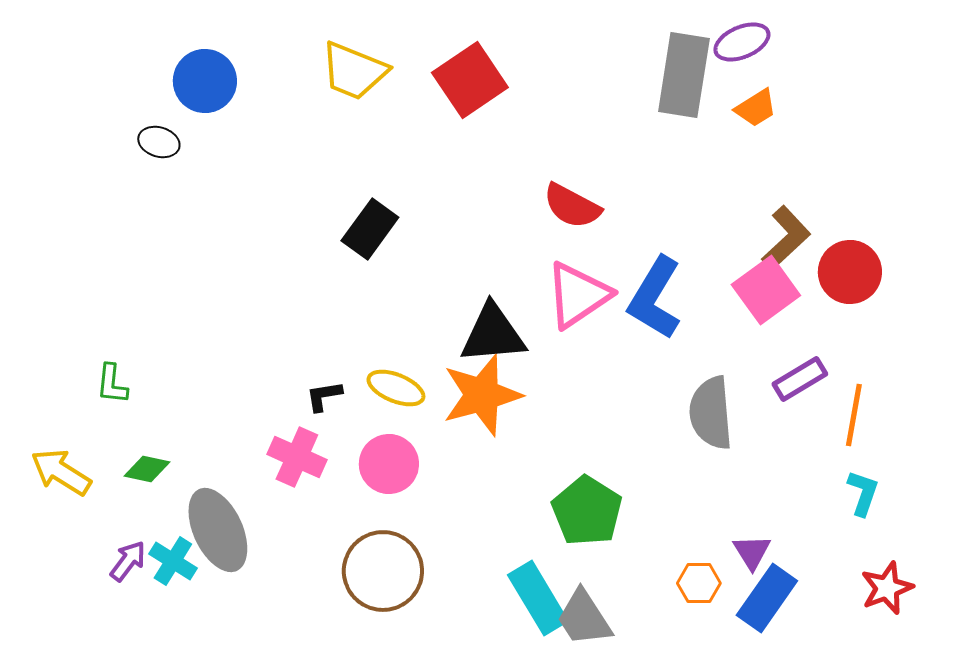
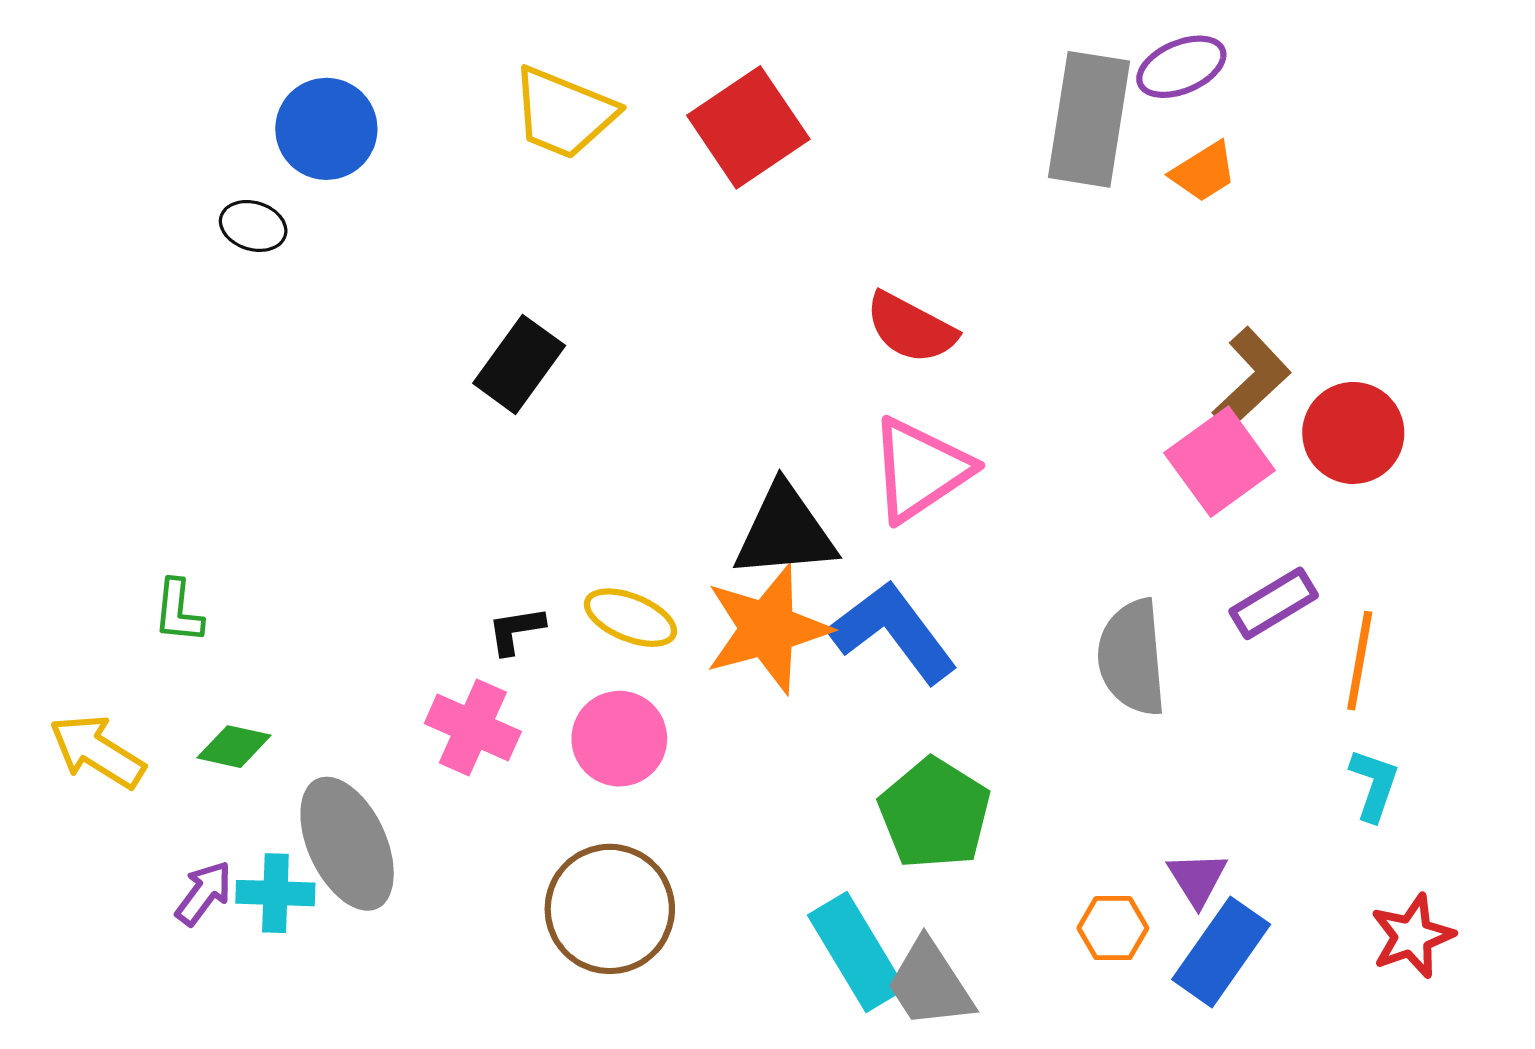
black rectangle: (370, 229) -> (519, 364), moved
blue L-shape: (655, 298) -> (893, 632), moved, turned 112
cyan cross: (173, 561) -> (275, 893), turned -30

